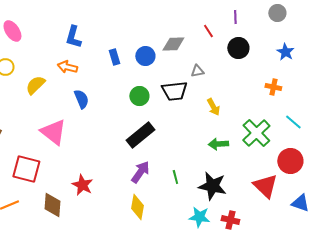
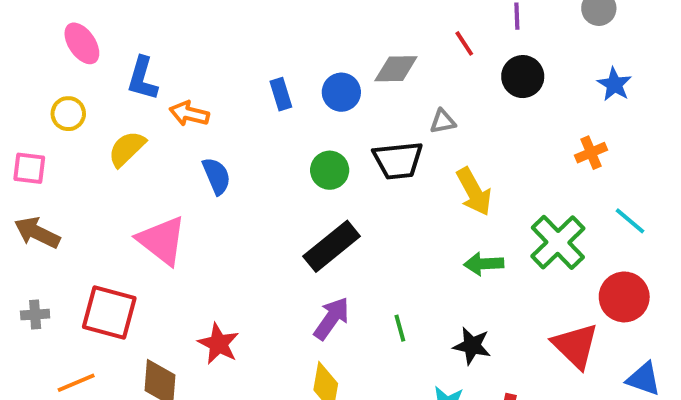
blue L-shape: (73, 37) -> (142, 79), moved
orange cross: (273, 87) -> (591, 153), turned -35
yellow arrow: (213, 107) -> (474, 192), size x1.4
black star: (212, 186) -> (472, 346), size x0.7

